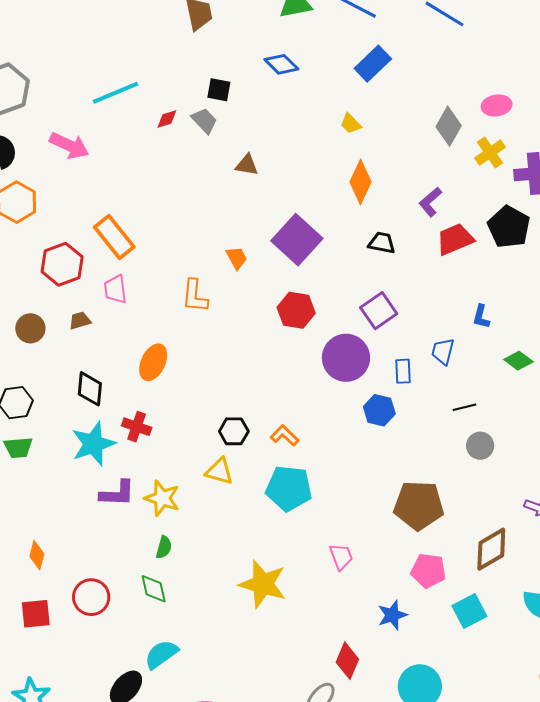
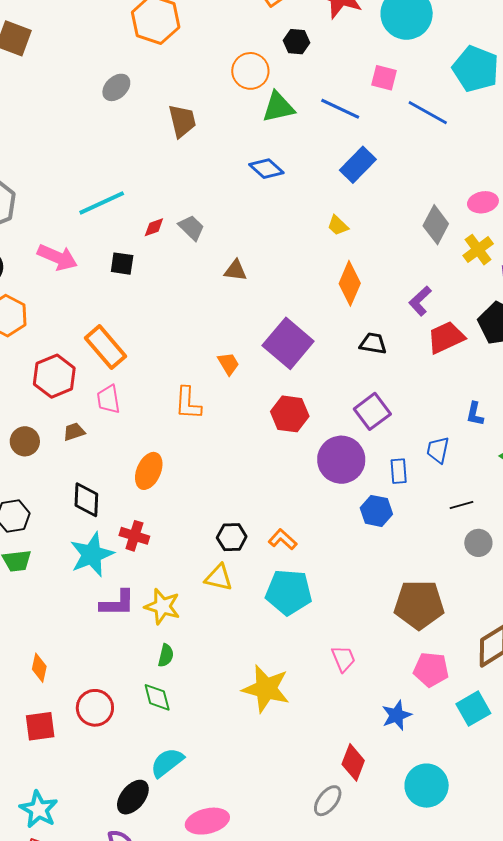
black square: (219, 90) -> (122, 264), moved

